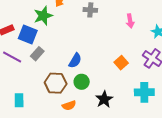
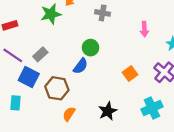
blue square: (28, 34) -> (29, 77), moved
green circle: (82, 82) -> (91, 48), moved
cyan cross: (144, 92) -> (152, 108), turned -30
orange semicircle: (69, 105) -> (69, 114), turned 136

